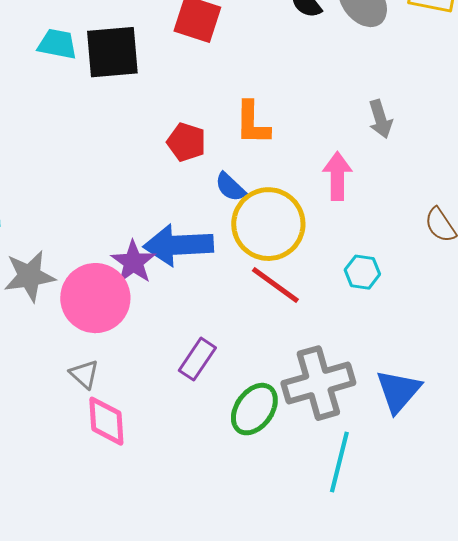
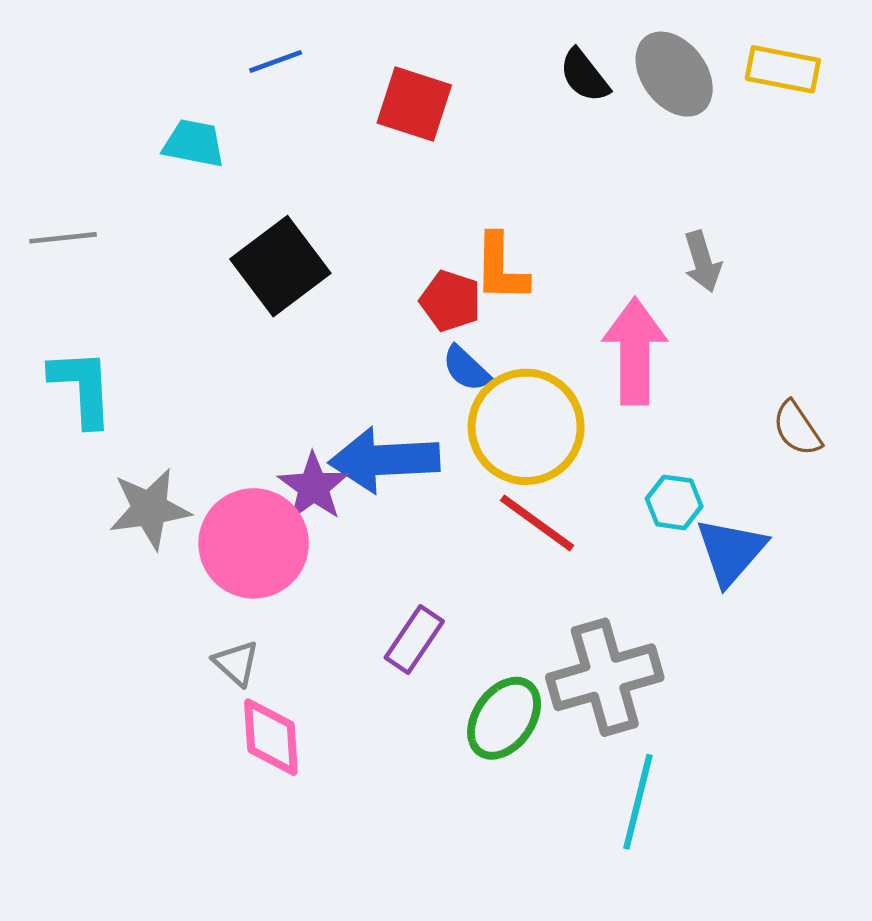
black square: (112, 52) -> (280, 266), moved, turned -32
red pentagon: (186, 142) -> (450, 301), moved
pink arrow: (337, 176) -> (635, 351), size x1.4
blue triangle: (398, 391) -> (731, 551), moved

